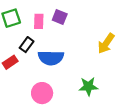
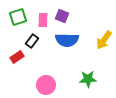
blue semicircle: (51, 58) -> (67, 40), moved

